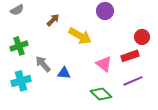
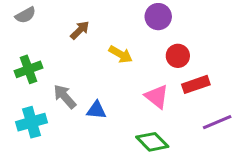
yellow arrow: (80, 36) -> (121, 54), size x0.7
red circle: (142, 37) -> (178, 56), moved
purple line: (133, 81) -> (217, 122), moved

